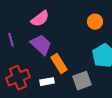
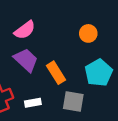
orange rectangle: (59, 64) -> (56, 73), moved
gray square: (82, 81) -> (73, 102), turned 30

